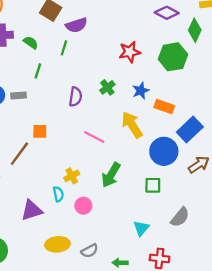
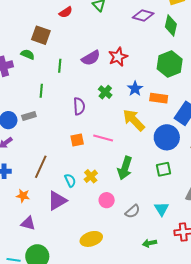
purple semicircle: (76, 25) -> (91, 58), moved
green semicircle: (31, 43) -> (28, 54), moved
green hexagon: (173, 57) -> (170, 64), moved
orange square: (40, 131) -> (77, 140), moved
cyan semicircle: (58, 194) -> (70, 180), moved
purple triangle: (32, 210) -> (57, 201), moved
gray semicircle: (90, 251) -> (133, 211), moved

